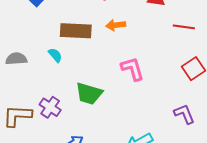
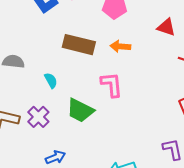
cyan semicircle: (55, 55) -> (51, 80), moved
pink L-shape: (132, 69) -> (112, 85), moved

